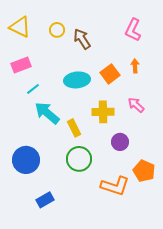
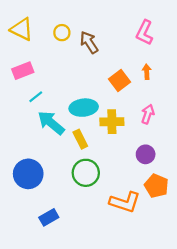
cyan ellipse: (77, 80) -> (84, 108), moved
pink arrow: (136, 105) -> (148, 114), turned 66
purple circle: (120, 142) -> (146, 154), moved

